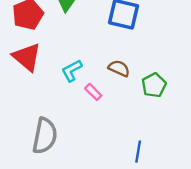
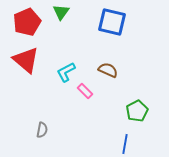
green pentagon: (154, 85) -> (137, 111), moved
gray semicircle: (45, 136) -> (42, 130), size x0.5

